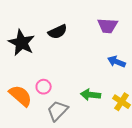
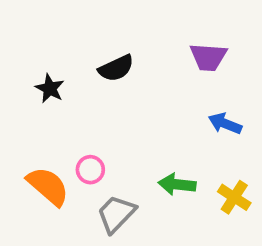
black star: (22, 43) -> (50, 89), size x0.6

